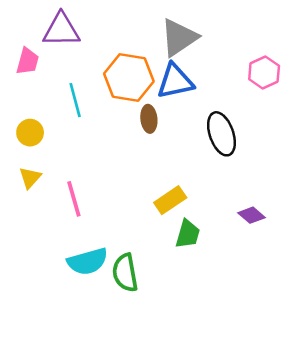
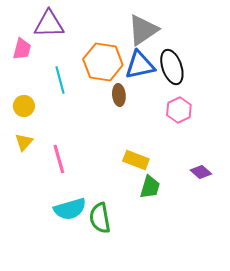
pink hexagon: (264, 73) -> (179, 110), moved
black ellipse: (221, 134) -> (172, 67), moved
yellow rectangle: (170, 200) -> (136, 160), turned 55

